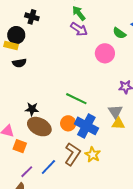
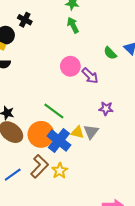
purple arrow: (79, 29) -> (90, 76), moved
pink circle: (105, 53) -> (70, 66), moved
orange circle: (68, 123) -> (41, 134), size x1.6
yellow triangle: (118, 123) -> (77, 132), moved

